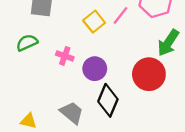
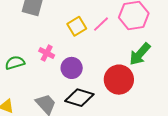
green semicircle: (27, 43) -> (15, 63), moved
black diamond: (108, 100) -> (79, 98), turned 76

